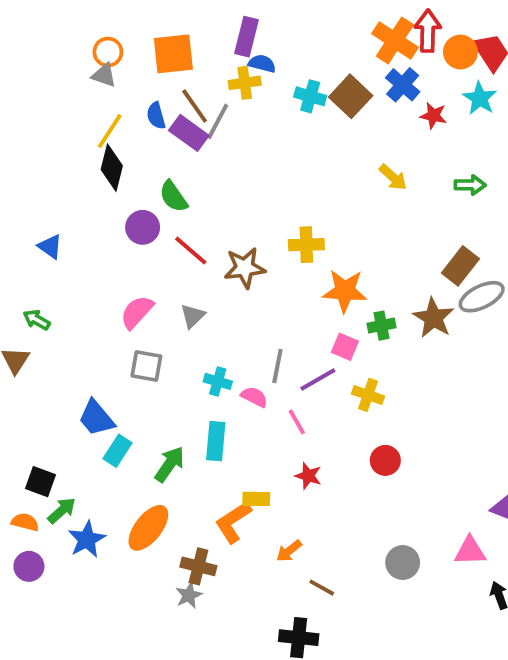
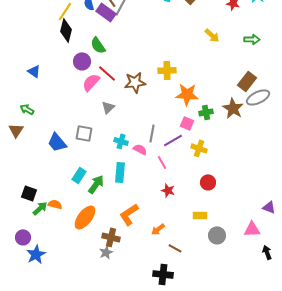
pink semicircle: (137, 312) -> (91, 82), moved
blue trapezoid: (96, 418) -> (57, 142), moved
cyan rectangle: (118, 451) -> (79, 175), moved
yellow rectangle: (256, 499) -> (200, 215), moved
orange semicircle: (25, 522) -> (55, 204), moved
blue star: (87, 539) -> (36, 254), moved

